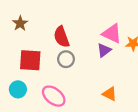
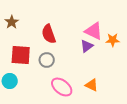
gray circle: (66, 59) -> (47, 60), moved
pink ellipse: (54, 96) -> (62, 87), moved

